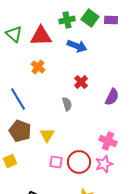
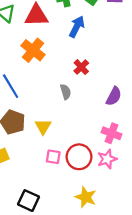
blue arrow: (77, 46) -> (77, 27), turned -84
orange cross: (38, 67) -> (33, 50), size x1.5
purple semicircle: (112, 97) -> (114, 96), moved

